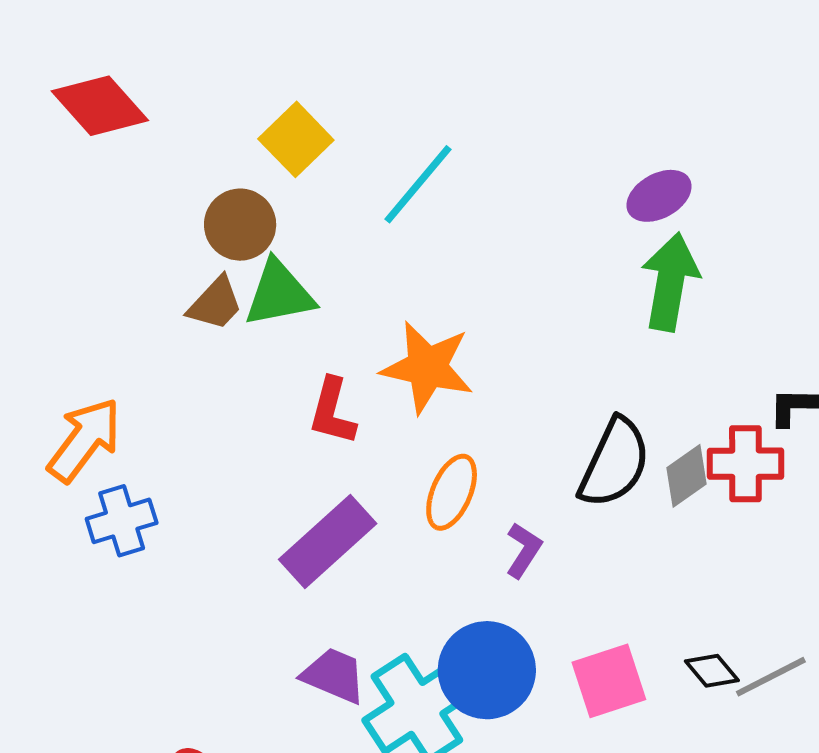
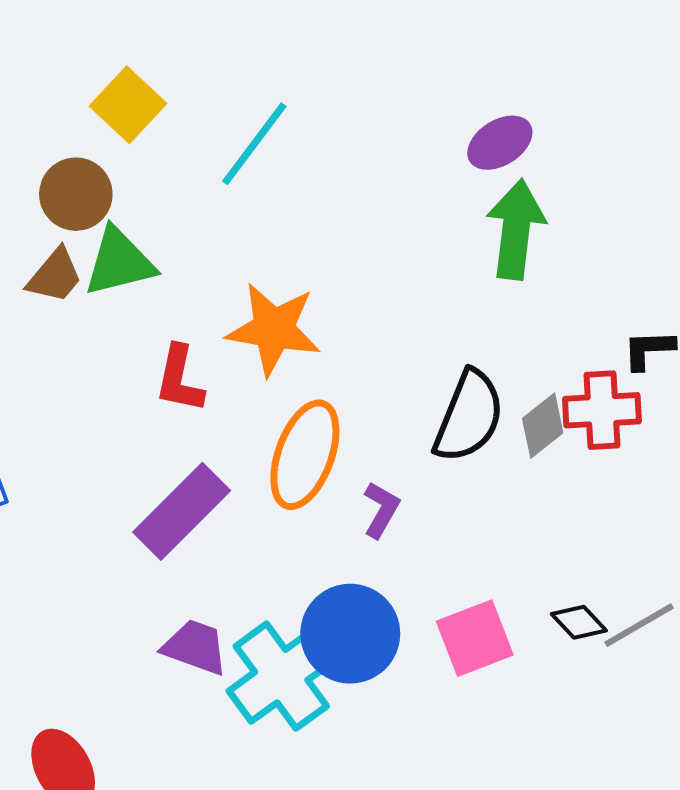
orange ellipse: (452, 492) -> (305, 455), size x1.4

